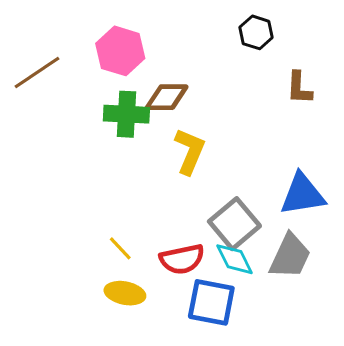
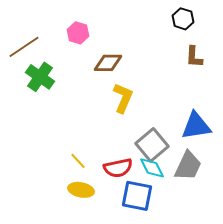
black hexagon: (256, 32) -> (183, 19), moved
pink hexagon: (120, 51) -> (78, 33), size x0.7
green cross: (126, 114) -> (40, 77), moved, turned 32

